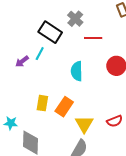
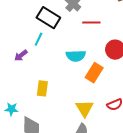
purple arrow: (22, 61) -> (21, 55), moved
cyan semicircle: (77, 71) -> (76, 56), turned -90
orange rectangle: (64, 107) -> (94, 73), moved

